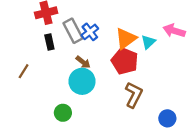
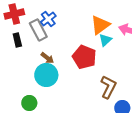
blue cross: (90, 32) -> (48, 19), moved
orange triangle: (126, 39) -> (100, 25), moved
brown L-shape: (134, 95) -> (108, 87), moved

